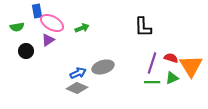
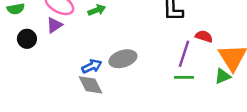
red semicircle: (171, 58) -> (204, 36), moved
green triangle: (172, 78) -> (223, 76), moved
gray diamond: (77, 88) -> (91, 85), turned 40

